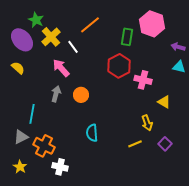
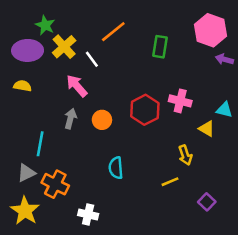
pink hexagon: (152, 24) -> (210, 30), moved
purple ellipse: (22, 40) -> (28, 50), turned -50
red hexagon: (119, 66) -> (145, 110), moved
cyan triangle: (179, 67) -> (224, 110), moved
yellow semicircle: (18, 68) -> (22, 86), turned -32
purple square: (165, 144) -> (207, 202), moved
yellow star: (20, 167) -> (25, 211), size x1.6
white cross: (60, 167) -> (88, 214), moved

